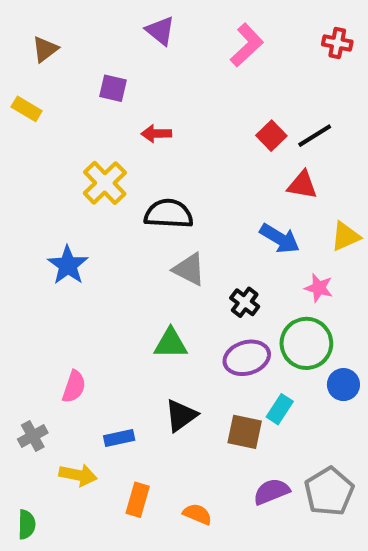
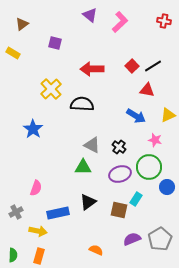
purple triangle: (160, 31) -> (90, 15), moved
red arrow: (156, 134) -> (92, 69), moved, size x1.6
gray triangle: (189, 269) -> (92, 145), moved
blue rectangle: (119, 438) -> (58, 213), size x1.5
orange rectangle: (138, 500) -> (39, 256), moved

